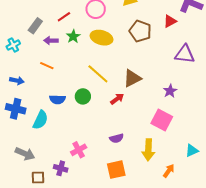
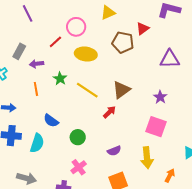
red line: (64, 17) -> (55, 42), moved
red triangle: (170, 21) -> (143, 28), moved
green star: (73, 36) -> (60, 79), moved
orange line: (47, 66) -> (36, 89), turned 64
green circle: (83, 96) -> (78, 137), moved
blue semicircle: (57, 99) -> (51, 121), turned 42

